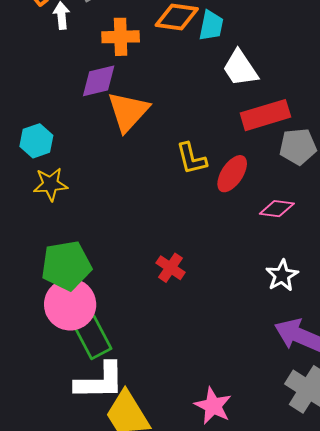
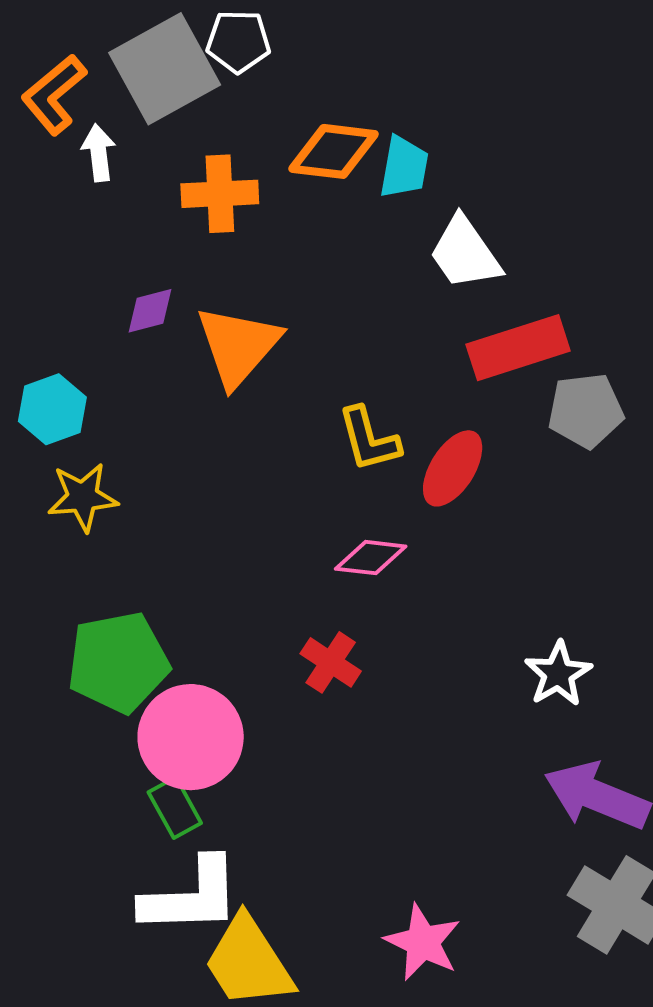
purple diamond: (99, 81) -> (150, 311), moved, size x0.7
pink diamond: (277, 209) -> (371, 558), moved
pink circle: (70, 304) -> (191, 737), moved
green rectangle: (93, 337) -> (175, 808), size x0.7

